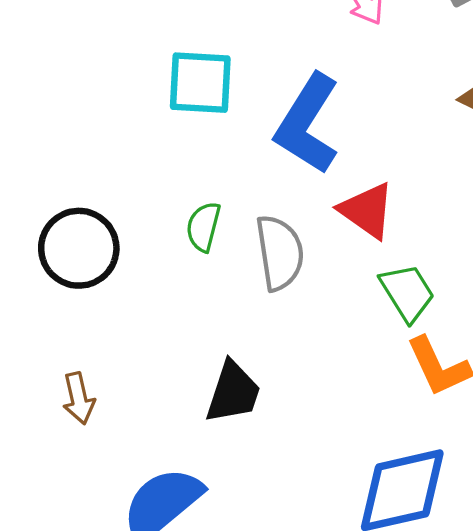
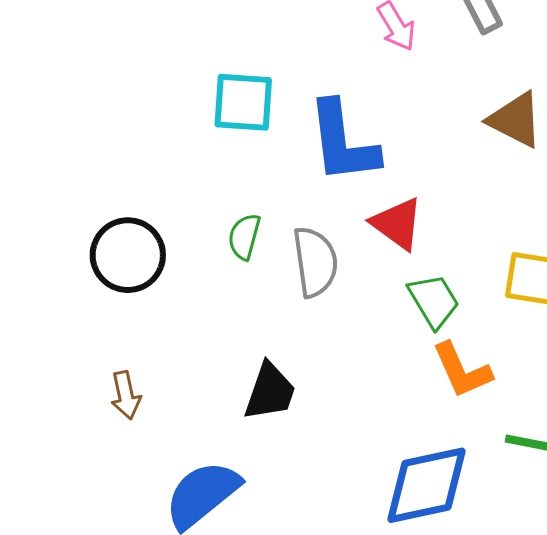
blue L-shape: (307, 124) -> (343, 142), turned -40

